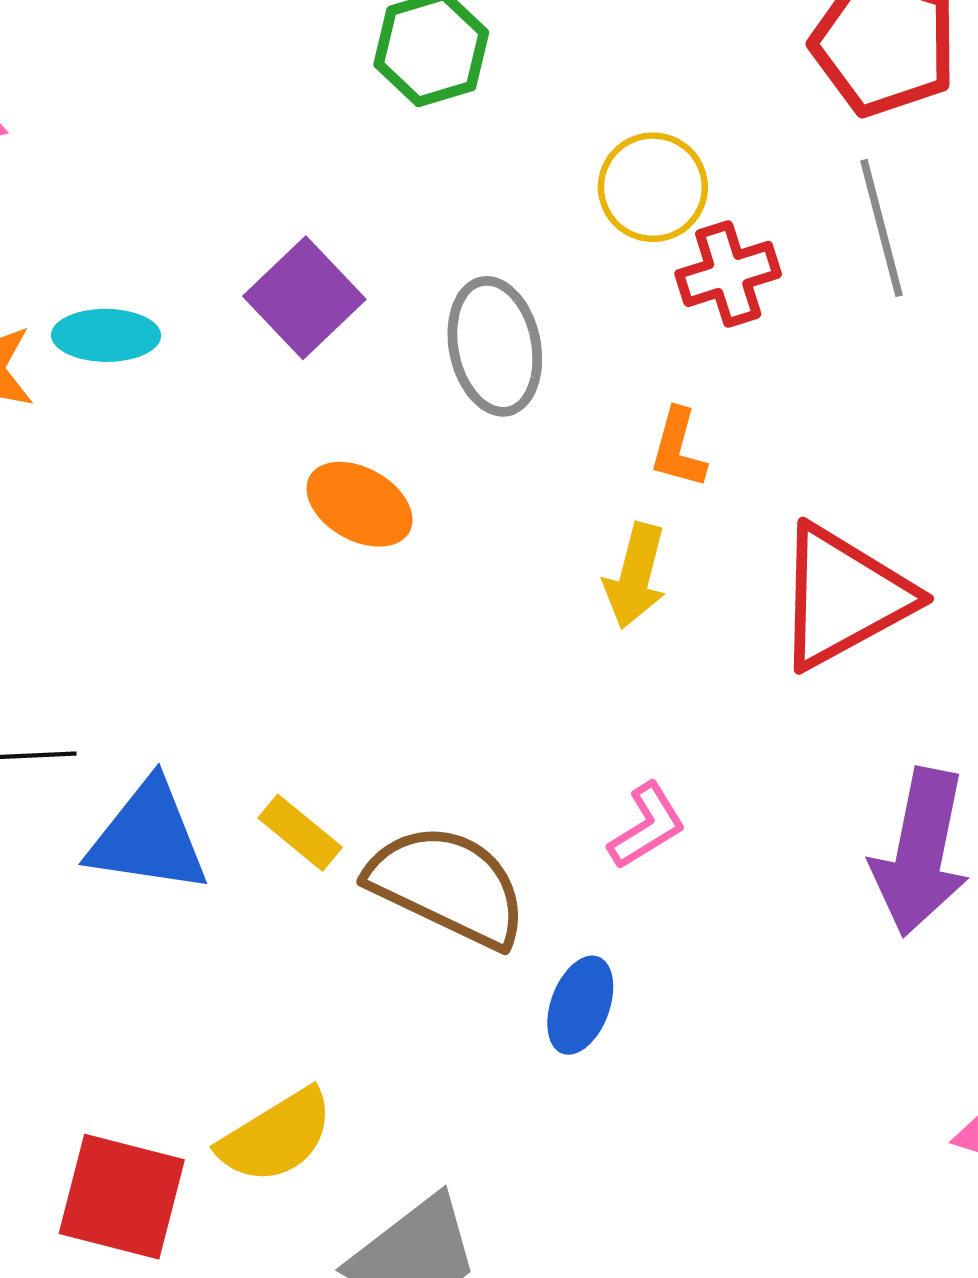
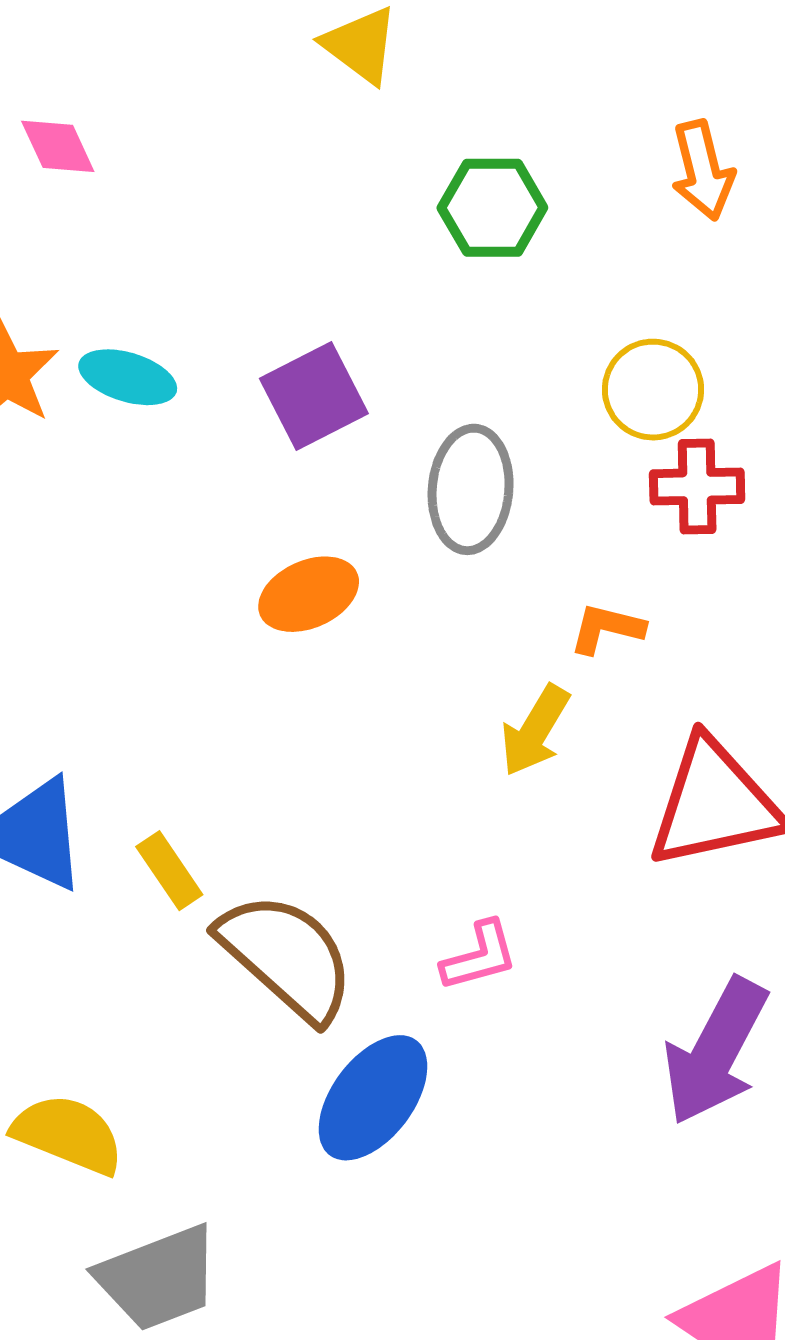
orange L-shape: (678, 448) -> (607, 628), turned 72
orange ellipse: (360, 504) -> (309, 594), turned -70
blue ellipse: (580, 1005) -> (373, 1098), size x1.5
yellow semicircle: (276, 1136) -> (68, 1134), turned -143

